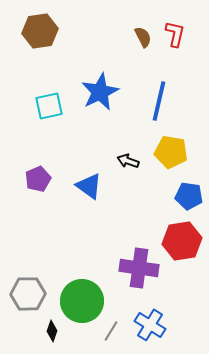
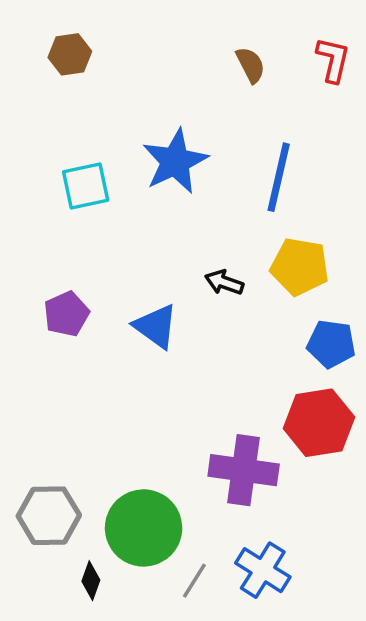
brown hexagon: (40, 31) -> (70, 54), size x0.7
red L-shape: (175, 34) -> (333, 60), moved

